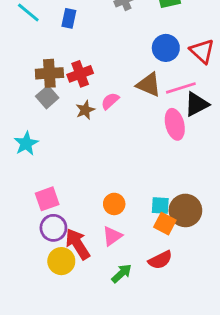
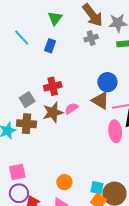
blue circle: (166, 48) -> (107, 82), moved
brown cross: (49, 73) -> (27, 124), moved
brown star: (85, 110) -> (53, 112), size x1.5

